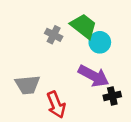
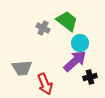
cyan circle: (100, 42) -> (80, 43), moved
purple arrow: (94, 76) -> (75, 61), turned -70

